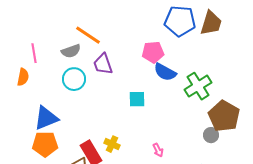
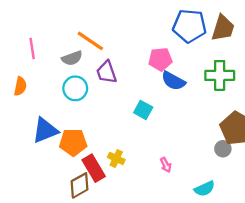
pink line: (34, 53) -> (32, 49), moved
green cross: (198, 86) -> (220, 75), moved, turned 32
cyan square: (137, 99) -> (143, 110), turned 30
orange pentagon: (45, 144) -> (73, 142), moved

